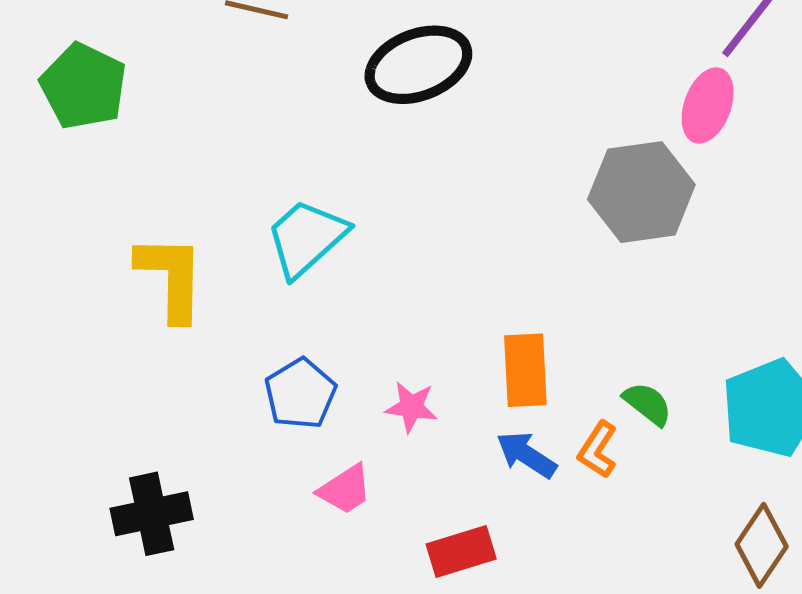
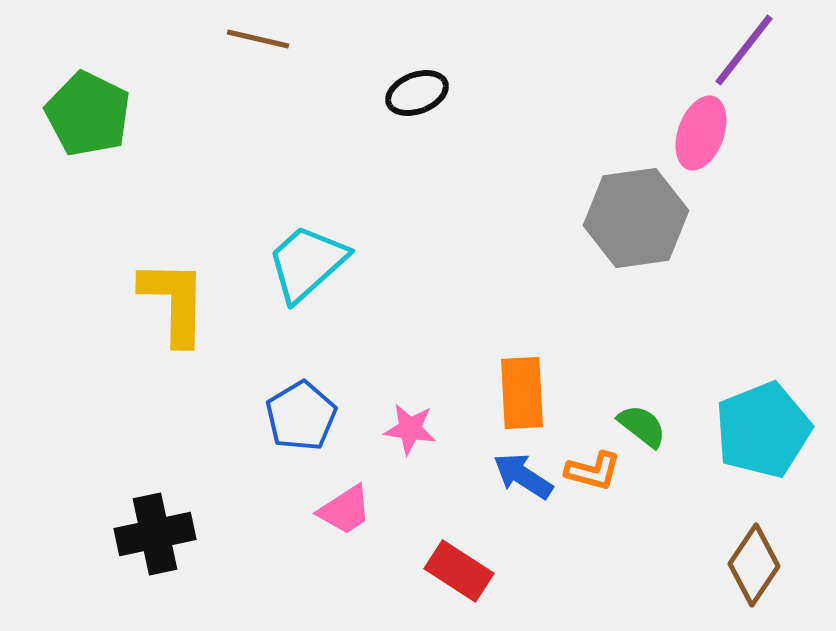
black ellipse: (418, 65) -> (417, 93), size x0.6
orange L-shape: (598, 450) -> (593, 471), turned -108
red rectangle: (461, 552) -> (459, 571), turned 50

